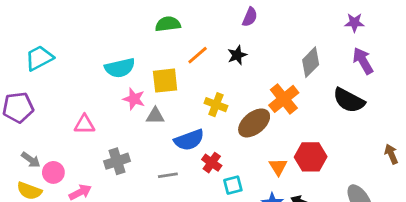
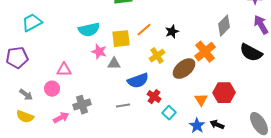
orange line: (198, 55) -> (144, 30), moved
black star: (237, 55) -> (172, 32), moved
yellow cross: (216, 105) -> (157, 56), turned 35
gray cross: (117, 161) -> (82, 105), moved
pink circle: (53, 172) -> (52, 89), moved
cyan square: (233, 185) -> (169, 113), turned -32

